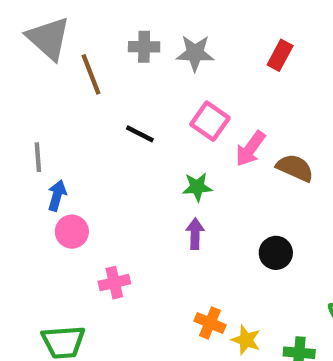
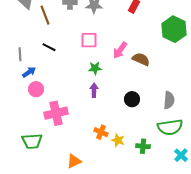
pink square: (210, 121) -> (89, 40), moved, turned -36
black line: (140, 134) -> (49, 47), moved
blue arrow: (57, 195) -> (29, 72), turned 40
pink cross: (114, 283) -> (56, 113), size x1.6

